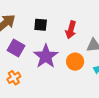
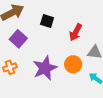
purple star: (46, 56) -> (45, 68), moved

